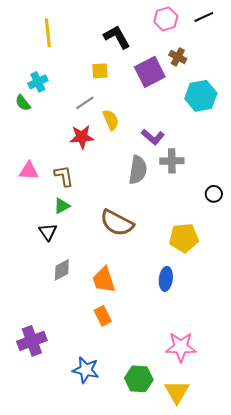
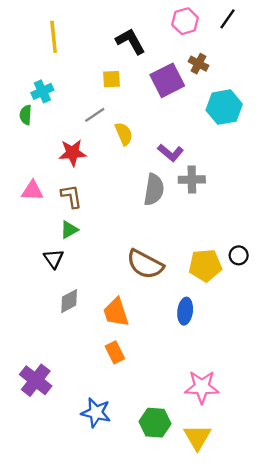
black line: (204, 17) -> (227, 19), turned -30
green semicircle: (23, 103) -> (26, 115), turned 42
red star: (82, 137) -> (72, 153), moved
black circle: (214, 194) -> (239, 255), moved
brown semicircle: (117, 223) -> (145, 264), moved
purple cross: (32, 341) -> (36, 380), turned -32

